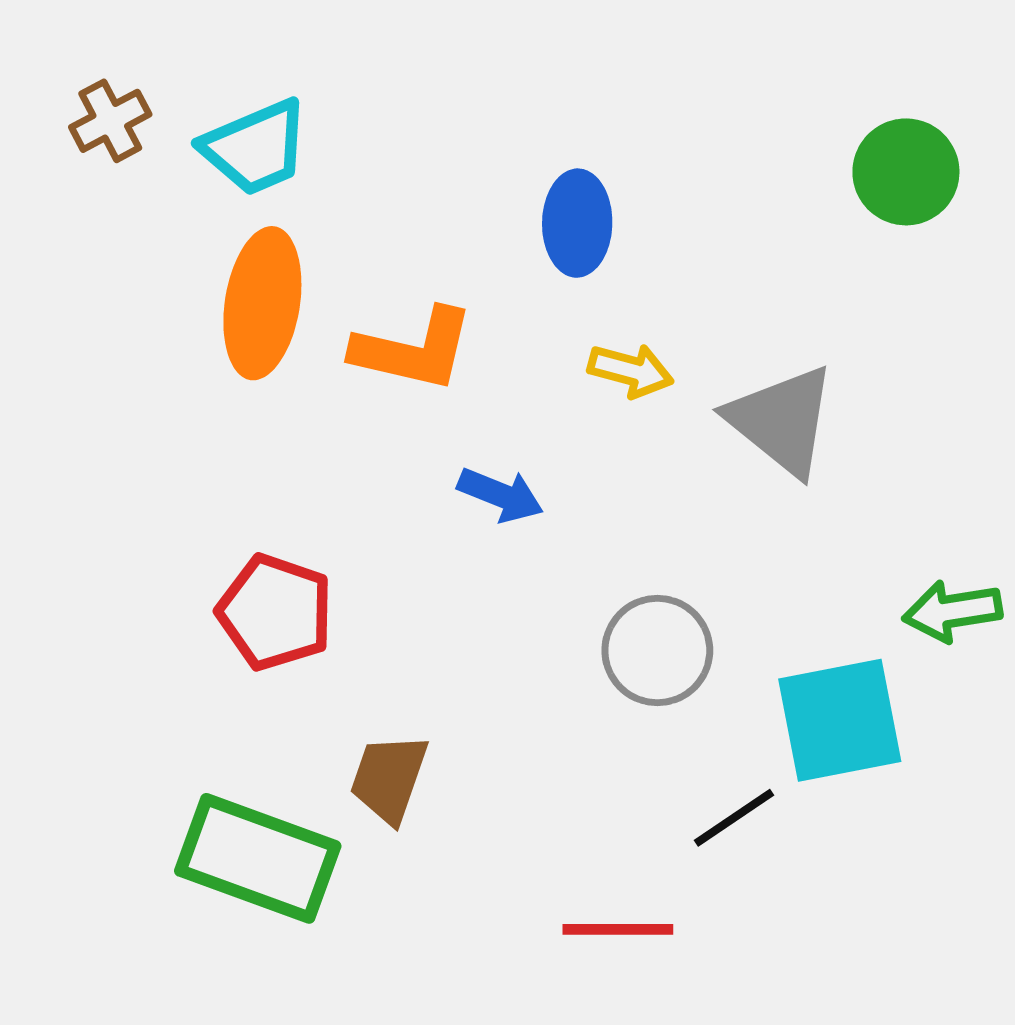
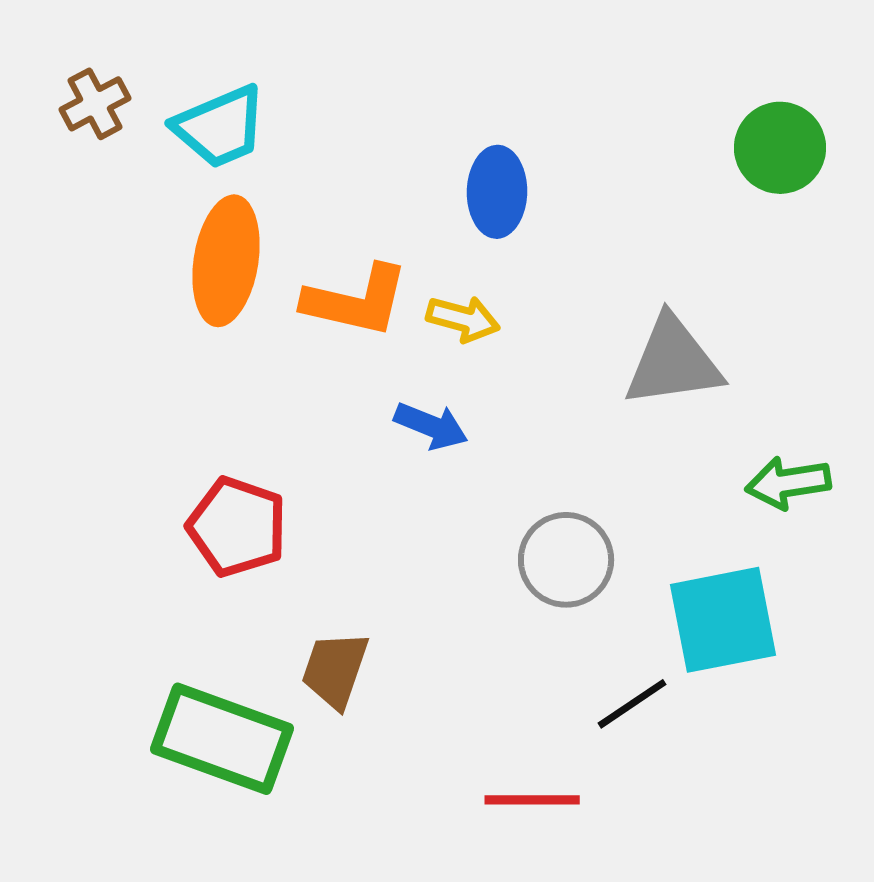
yellow arrow: (631, 371) -> (463, 319), moved
gray triangle: (782, 421) -> (673, 362), turned -47
green arrow: (952, 611) -> (788, 483), moved

